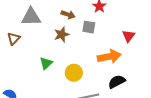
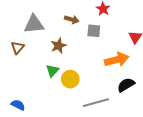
brown star: (62, 34) -> (59, 46), moved
yellow circle: (74, 73) -> (70, 79), moved

